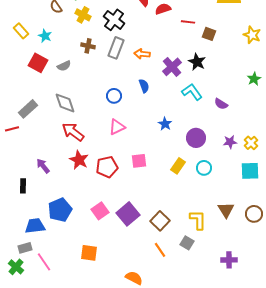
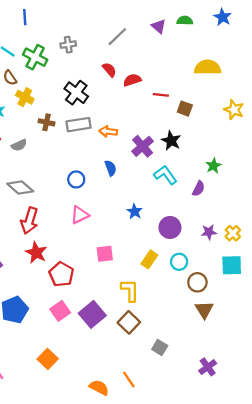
yellow cross: (83, 15) -> (25, 97), moved
gray rectangle: (116, 48) -> (79, 125), turned 60
green star: (254, 79) -> (213, 166), moved
gray diamond: (65, 103) -> (20, 187), turned -30
purple semicircle: (221, 104) -> (199, 189), turned -96
red arrow: (73, 132) -> (29, 221), turned -110
red pentagon: (107, 167) -> (61, 274), moved, turned -30
brown circle: (254, 214) -> (197, 282), moved
yellow L-shape: (198, 220) -> (130, 290), moved
orange line: (160, 250) -> (129, 380), moved
orange square: (89, 253) -> (48, 359), turned 36
purple cross: (229, 260) -> (208, 367), turned -35

